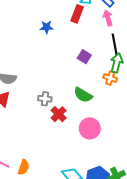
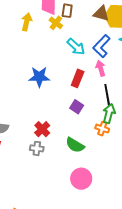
red rectangle: (77, 14) -> (78, 78), moved
blue star: (47, 27) -> (39, 77), size x1.5
red cross: (59, 114) -> (42, 129), moved

